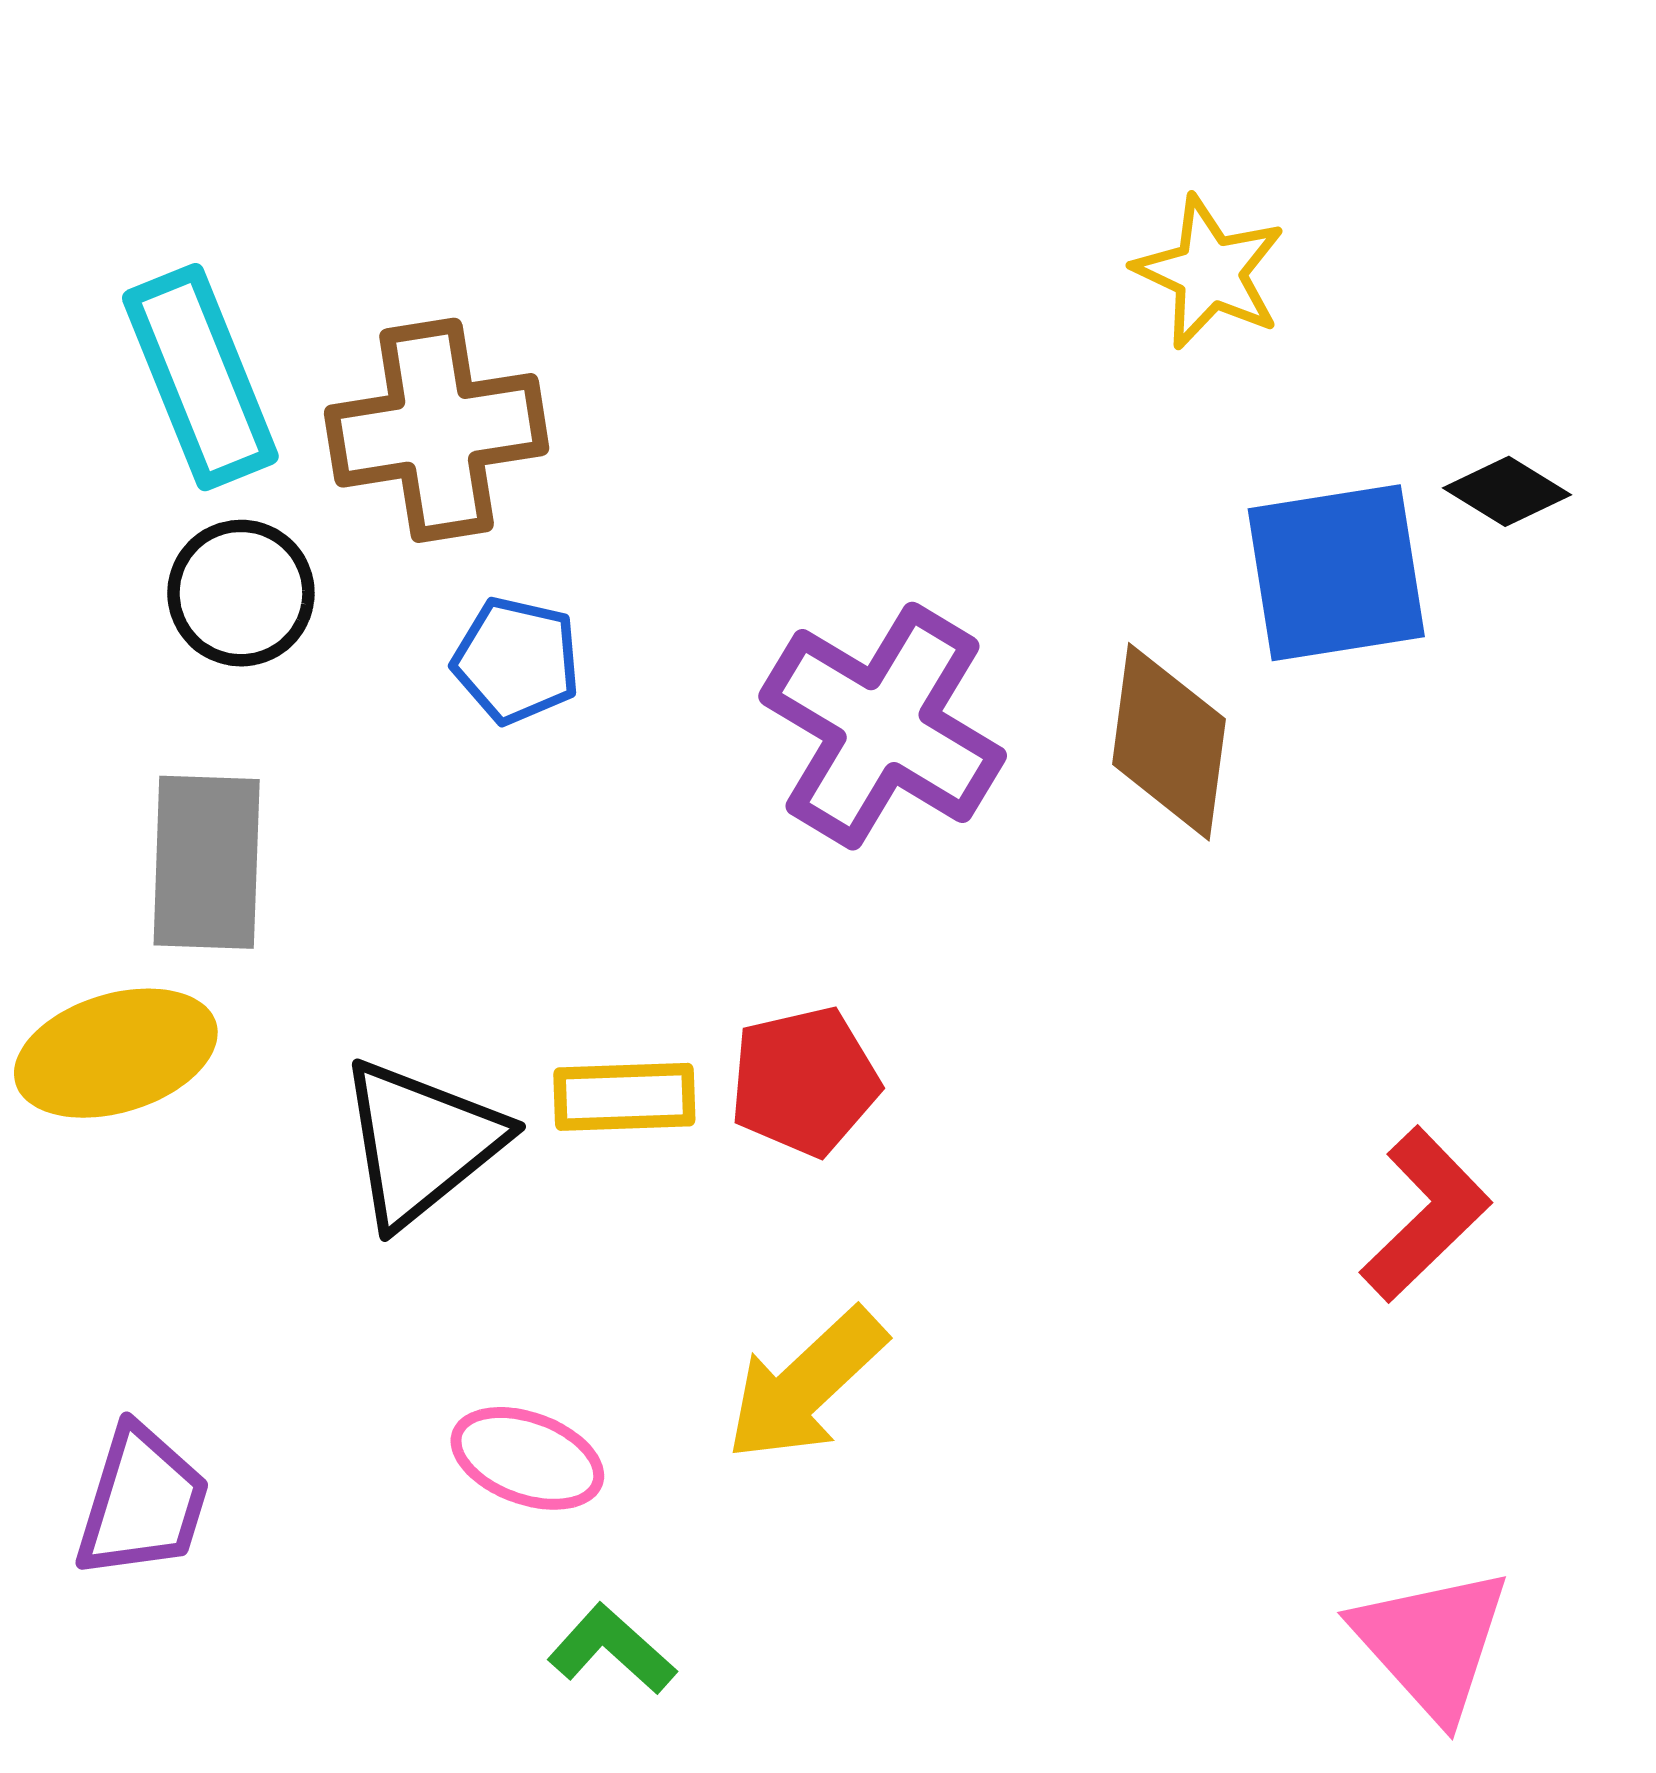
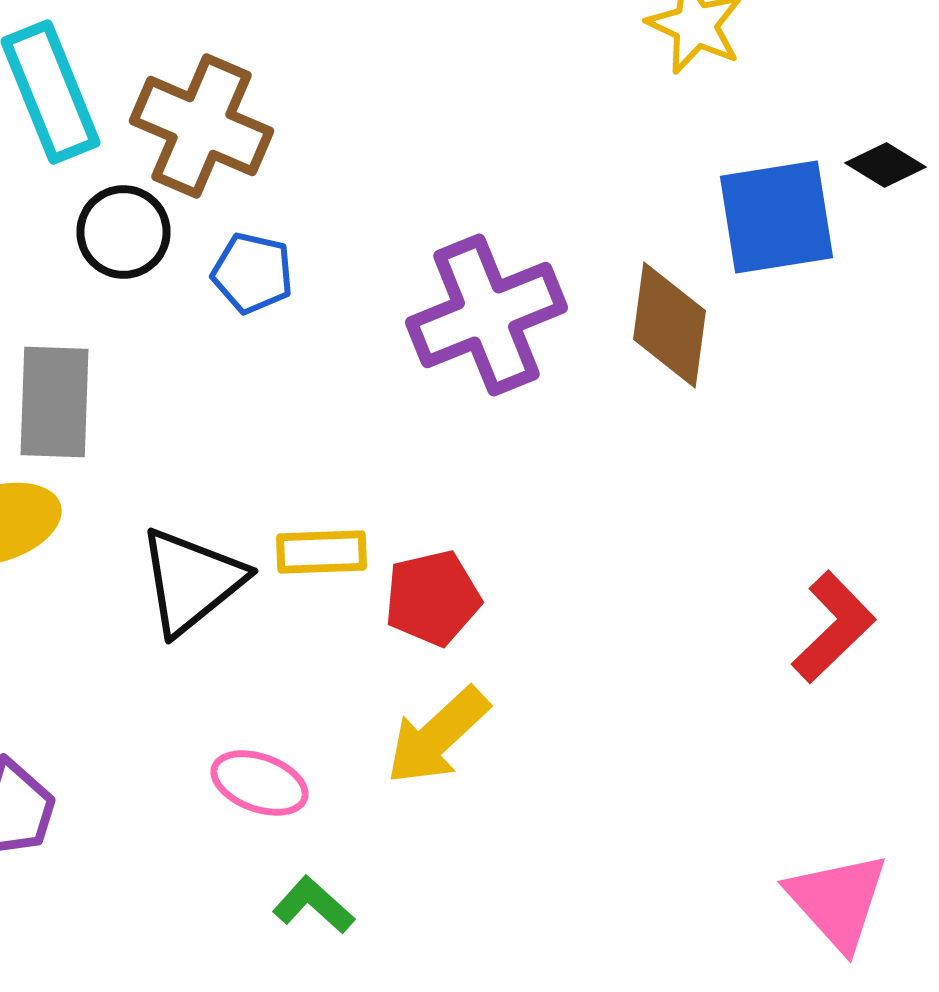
brown cross: (437, 430) -> (202, 126), turned 32
black circle: (241, 593) -> (124, 232), moved
purple cross: (883, 726) -> (486, 315), turned 37
red pentagon: (804, 1081) -> (432, 598), moved

